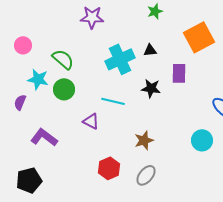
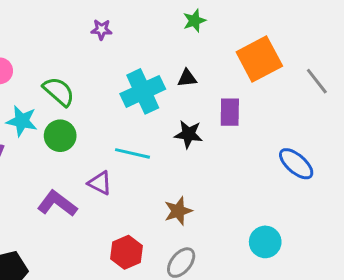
purple star: (92, 17) -> (101, 30), size x0.6
purple L-shape: (44, 137) -> (57, 204), moved
cyan circle: (202, 140) -> (265, 242), moved

